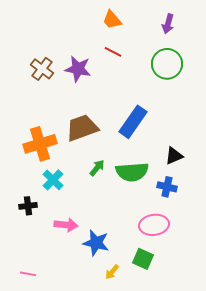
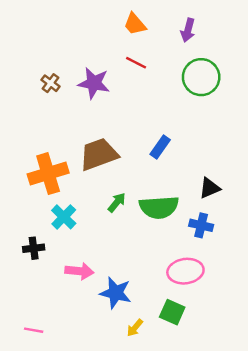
purple arrow: (168, 24) -> (188, 30), moved
brown cross: (42, 69) -> (50, 83), size x0.7
blue rectangle: (133, 122) -> (160, 147), size x0.6

